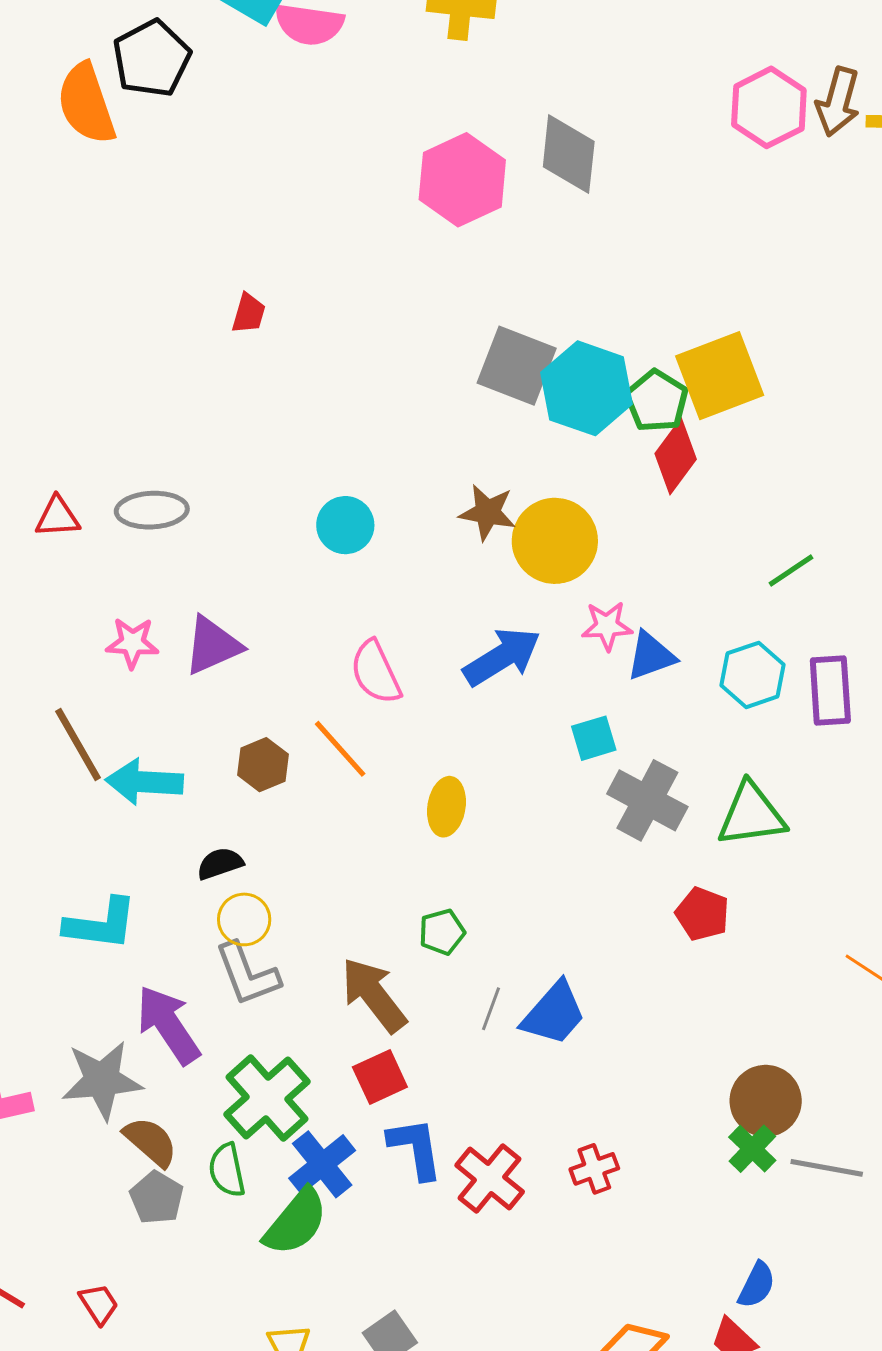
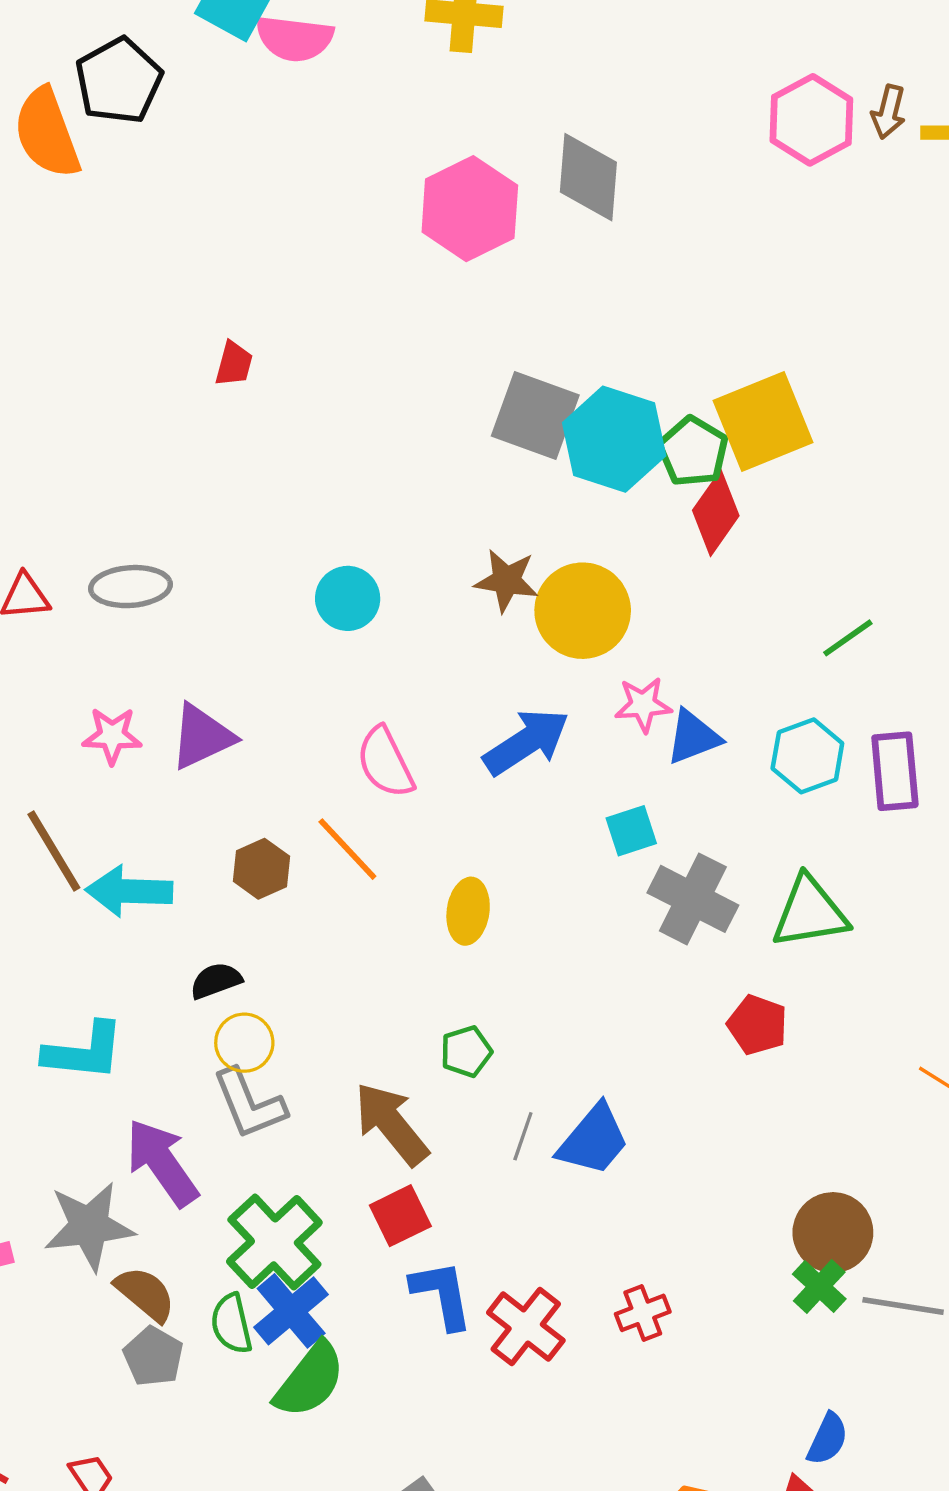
brown arrow: (838, 102) -> (888, 112), size x0.7
blue cross: (322, 1164) -> (291, 1311), moved

